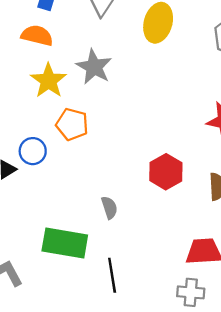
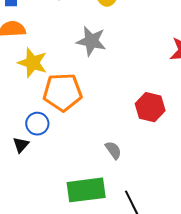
gray star: (94, 67) -> (91, 41), moved
orange pentagon: (72, 124) -> (63, 92), size x1.4

